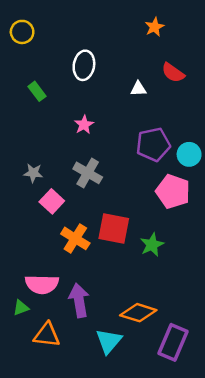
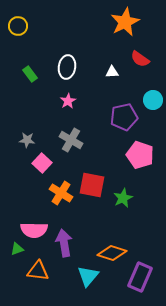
orange star: (154, 27) -> (125, 22), size x1.8
white ellipse: (84, 65) -> (67, 67), moved
cyan circle: (189, 154) -> (153, 100), moved

